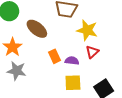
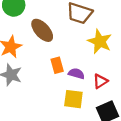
red triangle: (92, 52) -> (100, 81), moved

